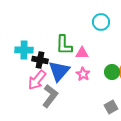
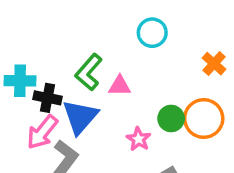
green L-shape: (64, 45) -> (89, 72), turned 40
pink star: (83, 74) -> (138, 139), moved

